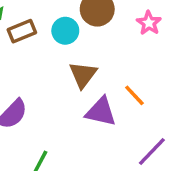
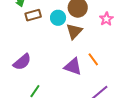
brown triangle: (83, 75) -> (74, 31), moved

